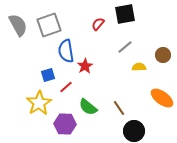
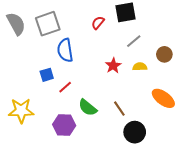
gray line: (125, 47) -> (134, 41), moved
red star: (85, 66) -> (113, 66), moved
yellow star: (39, 103) -> (21, 111), moved, turned 30

